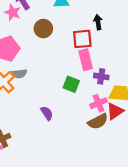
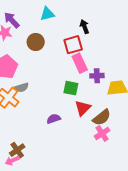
pink cross: (99, 103) -> (102, 133), moved
red triangle: (115, 111) -> (83, 108), moved
purple semicircle: (47, 113) -> (54, 119), turned -64

